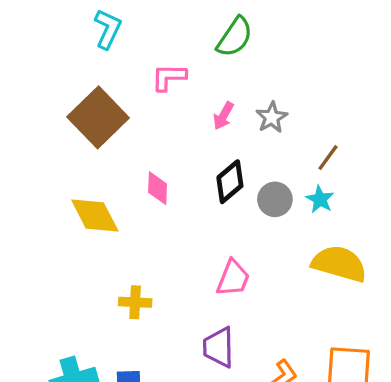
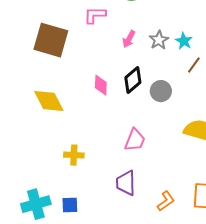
brown square: (98, 117) -> (51, 40), turned -30
pink diamond: (158, 188) -> (101, 85), moved
cyan star: (320, 199) -> (184, 41), moved

